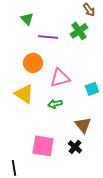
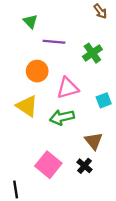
green cross: (79, 31) -> (92, 53), moved
green arrow: (55, 104) -> (62, 117), size x1.5
pink square: (43, 146) -> (48, 165), turned 30

